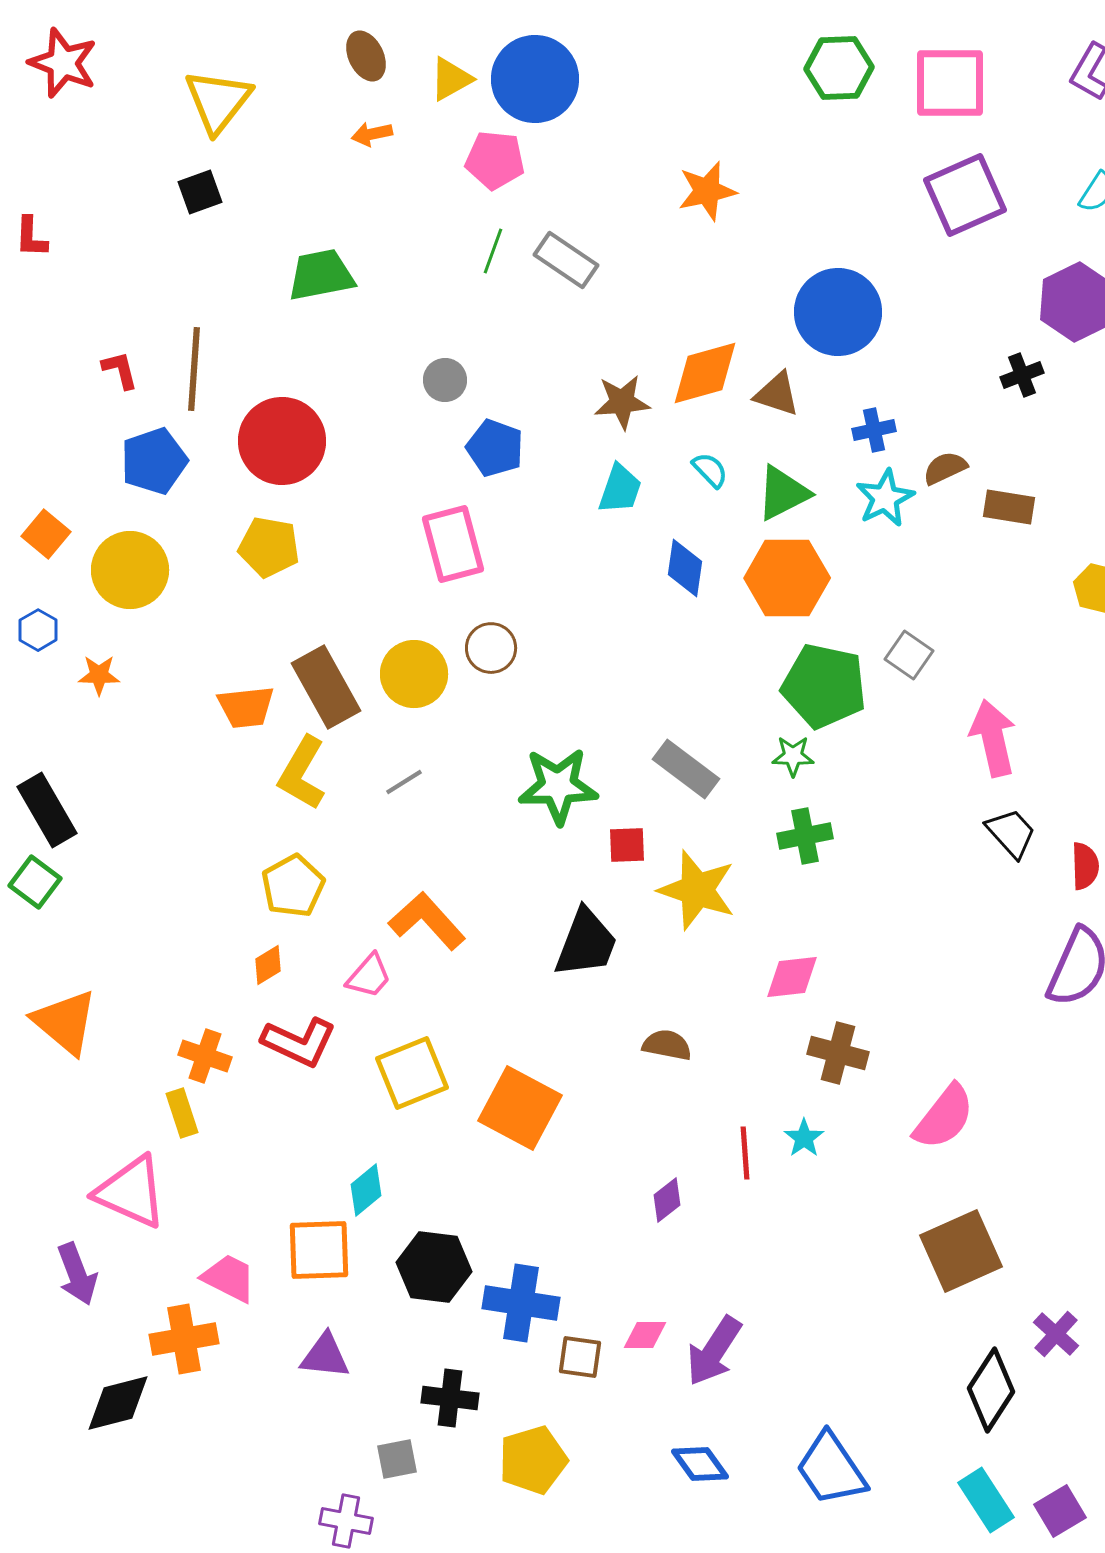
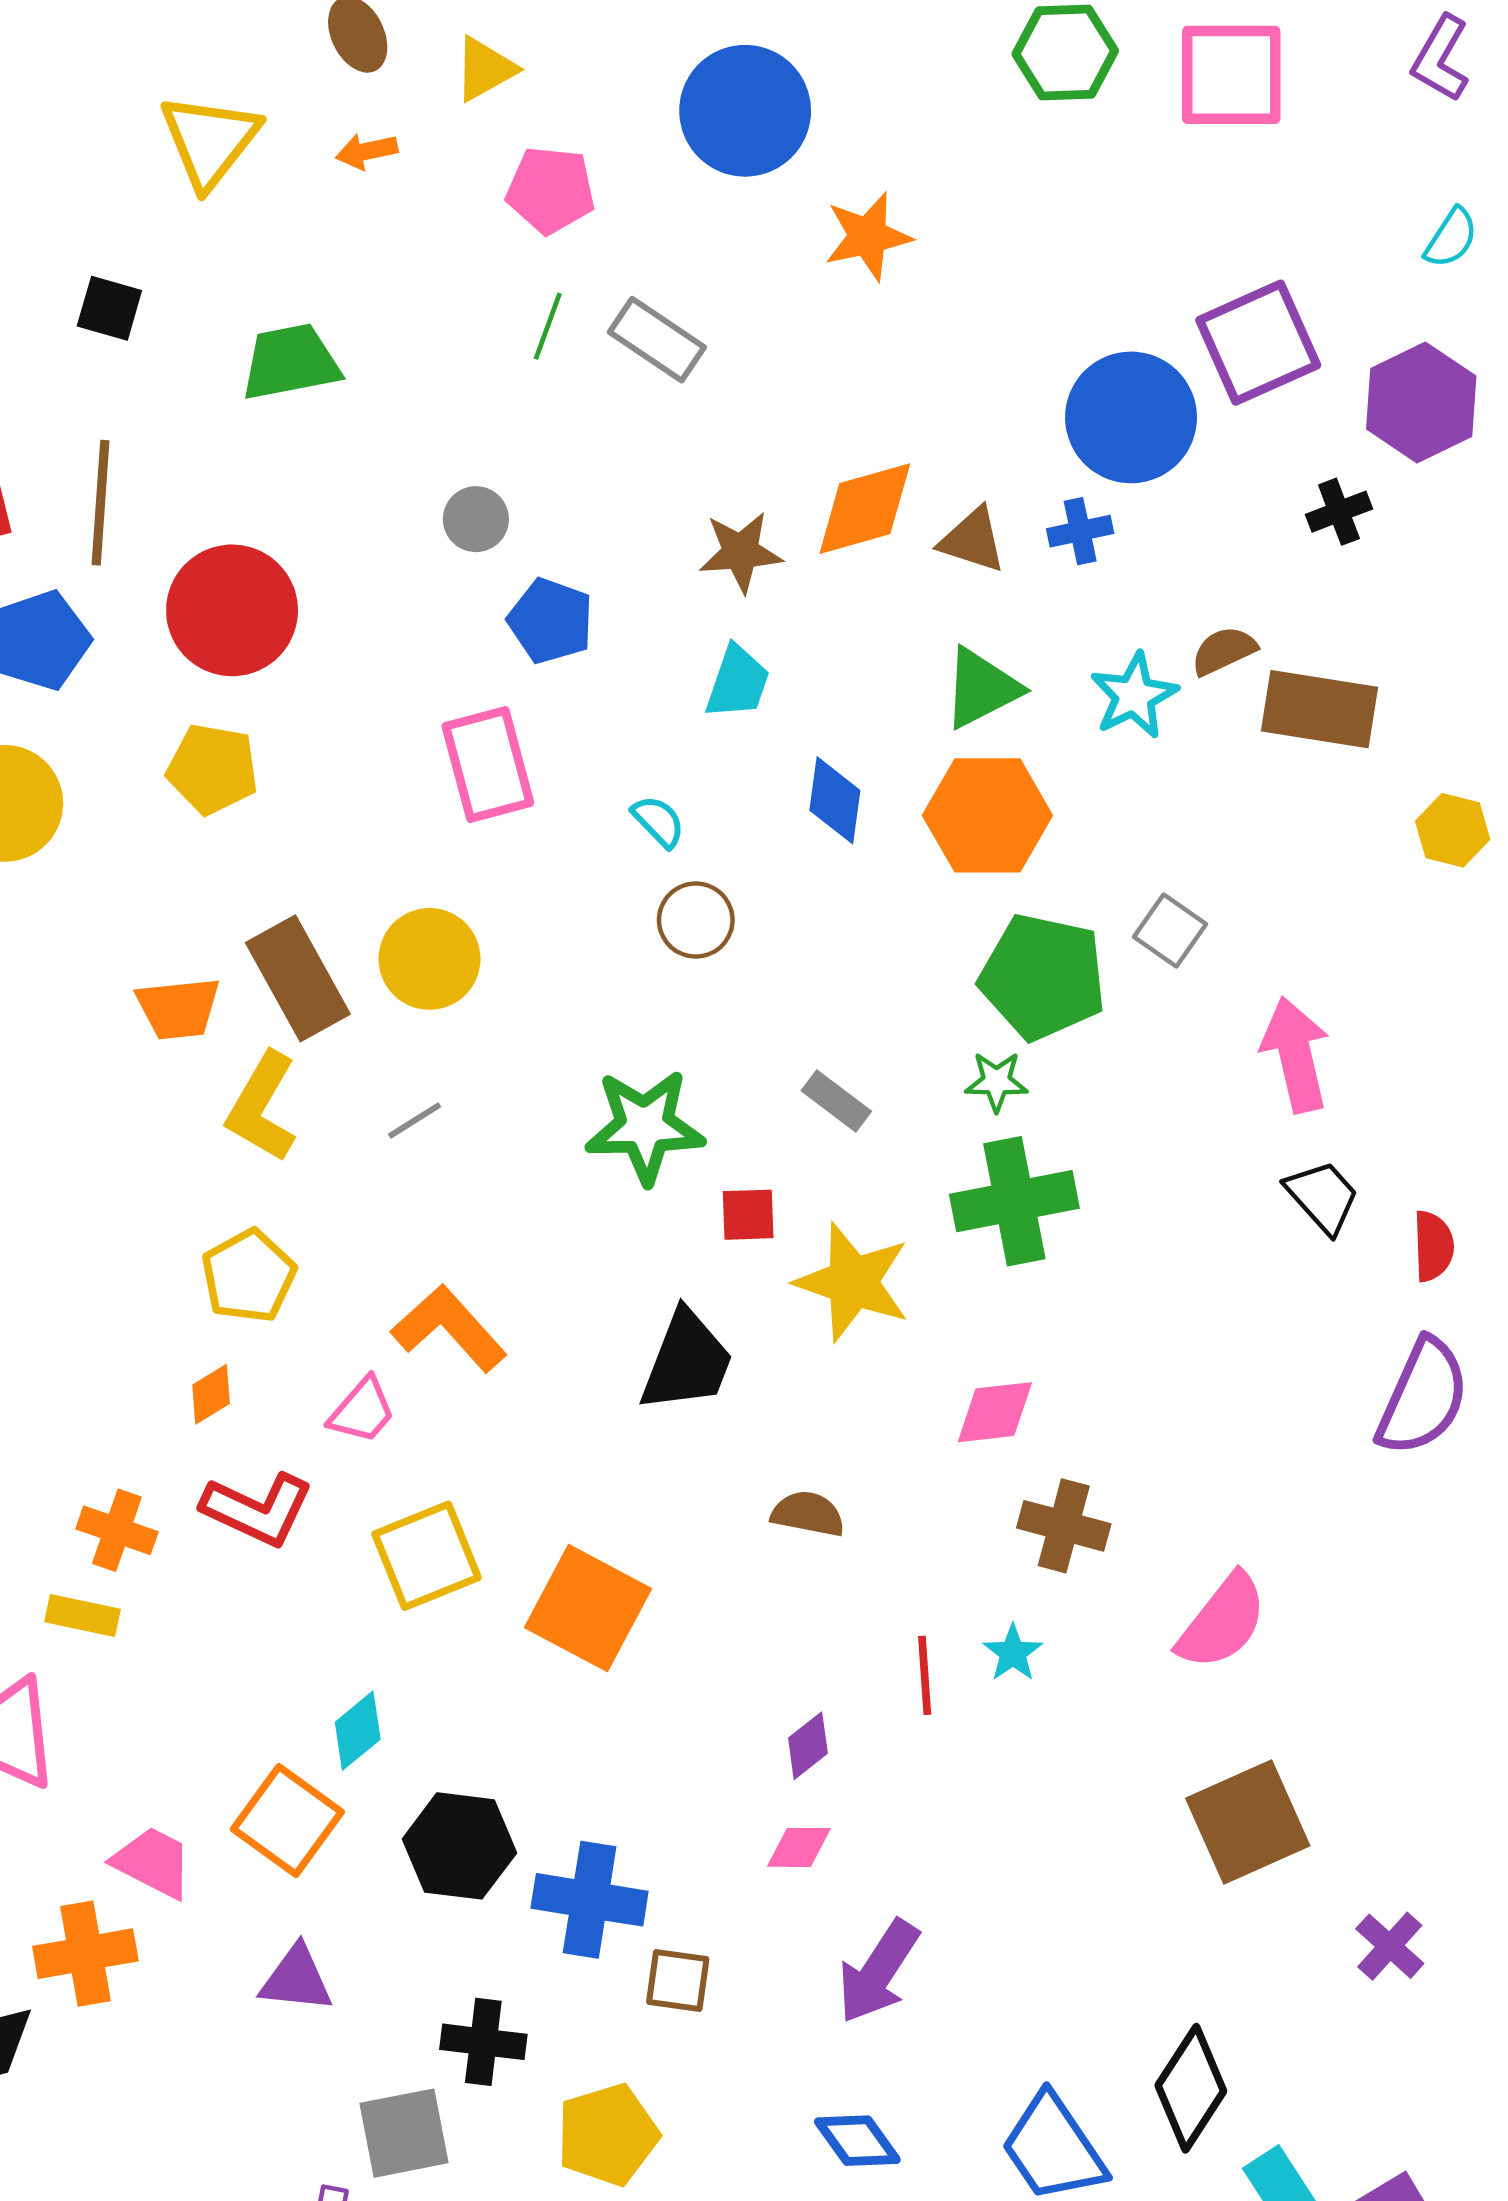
blue circle: (535, 79) -> (745, 111), moved
yellow triangle: (218, 101) -> (210, 141), moved
black square: (200, 192) -> (109, 308), moved, turned 36
purple square: (965, 195) -> (1258, 343), moved
blue circle: (838, 312) -> (1131, 417), moved
blue cross: (874, 430) -> (1080, 531), moved
cyan semicircle: (710, 470) -> (658, 821), moved
brown rectangle: (1009, 507) -> (1320, 709), size x1.5
brown circle: (491, 648) -> (696, 920), moved
gray rectangle: (686, 769) -> (836, 1101), size x0.7
green cross: (805, 836) -> (1014, 1201), size x1.5
yellow rectangle: (182, 1113) -> (82, 1616), turned -60
orange square: (319, 1250) -> (287, 1820), turned 38
pink diamond: (645, 1335) -> (799, 1847), moved
black diamond: (991, 1390) -> (1191, 2088), moved
gray square: (397, 1459) -> (404, 2133), size x1.5

